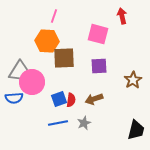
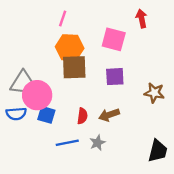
orange hexagon: (47, 41) -> (70, 48), moved
brown star: (133, 80) -> (154, 93), turned -30
blue square: (59, 99) -> (46, 115), moved, turned 35

